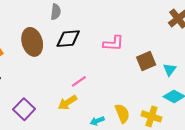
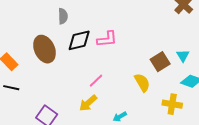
pink L-shape: (113, 43) -> (107, 39), moved
brown square: (146, 61) -> (160, 62), moved
yellow semicircle: (122, 113) -> (142, 83), moved

